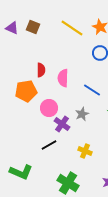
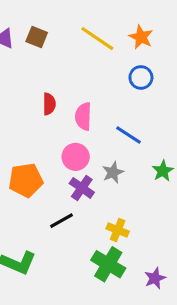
orange pentagon: (26, 91) -> (26, 180), moved
pink circle: (49, 108) -> (76, 157), moved
green cross: (68, 183) -> (108, 264), moved

